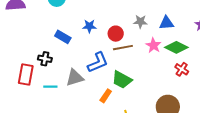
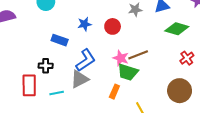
pink star: (153, 45) -> (121, 58), moved
brown line: (123, 48) -> (138, 55), moved
blue L-shape: (98, 63) -> (86, 60), moved
red cross: (182, 69) -> (187, 58), moved, turned 32

